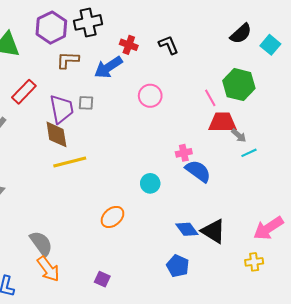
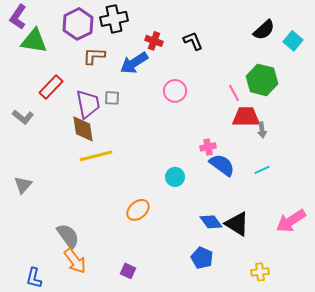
gray arrow: (239, 135) -> (262, 130), turned 42
cyan line: (249, 153) -> (262, 170), moved
yellow cross: (254, 262) -> (260, 272), moved

